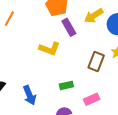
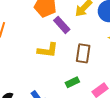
brown rectangle: (96, 61) -> (83, 53), moved

